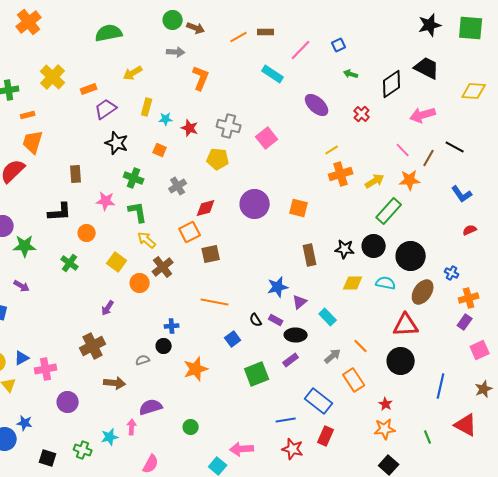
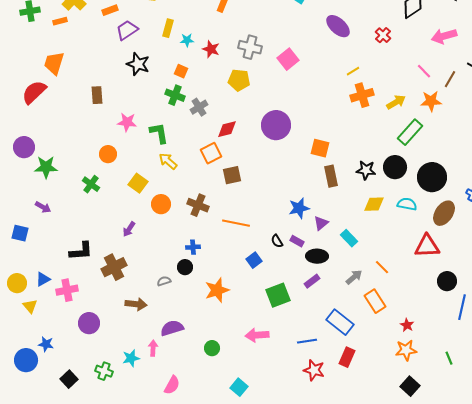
orange rectangle: (28, 115) -> (60, 21), moved
green cross: (134, 178) -> (175, 95), moved
orange square: (299, 208) -> (320, 148), moved
black L-shape: (60, 212) -> (81, 251), moved
brown cross: (163, 267) -> (198, 205), moved, turned -30
black circle: (401, 361) -> (447, 281), moved, size x0.7
pink arrow: (242, 449) -> (257, 335), moved
black square: (48, 458) -> (69, 379), turned 30

